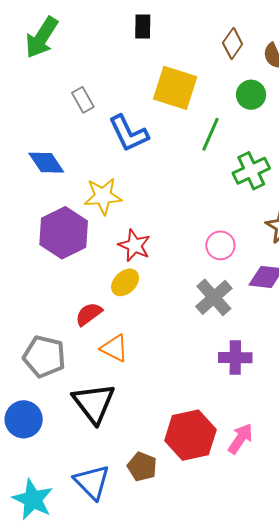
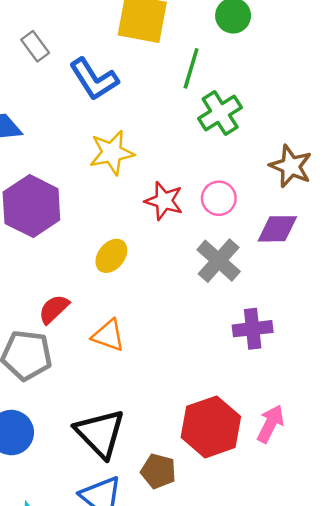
green cross: (251, 171) -> (220, 113), moved
yellow star: (103, 196) -> (112, 153), moved
red star: (134, 245) -> (164, 201), moved
red semicircle: (89, 314) -> (54, 309), moved
black triangle: (94, 403) -> (100, 433), moved

